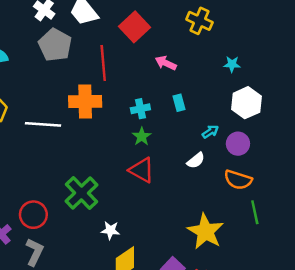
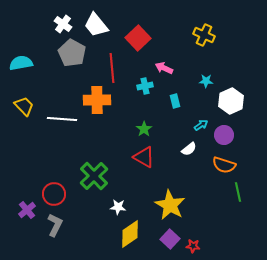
yellow cross: (199, 21) -> (204, 35), moved
cyan star: (232, 64) -> (206, 81), moved
cyan cross: (140, 109) -> (145, 86), moved
yellow star: (205, 232) -> (170, 205), moved

